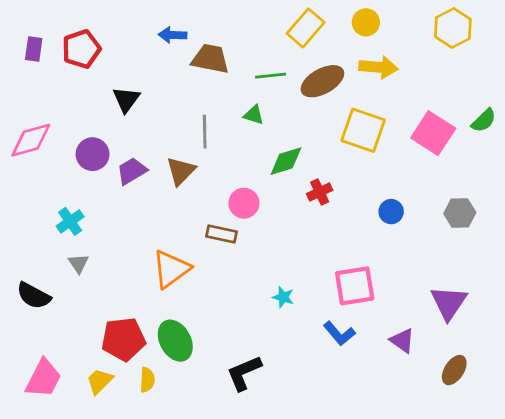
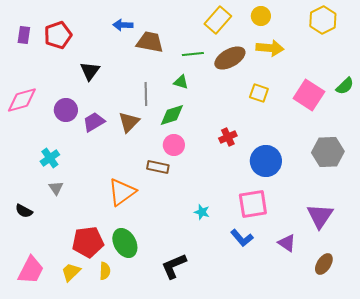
yellow square: (363, 130) -> (259, 93), size x0.6
green diamond: (286, 161) -> (172, 115), moved
blue circle: (391, 212) -> (266, 161), moved, size x1.8
gray hexagon: (460, 213) -> (328, 152), size x1.4
black semicircle: (34, 296) -> (24, 211), size x0.7

